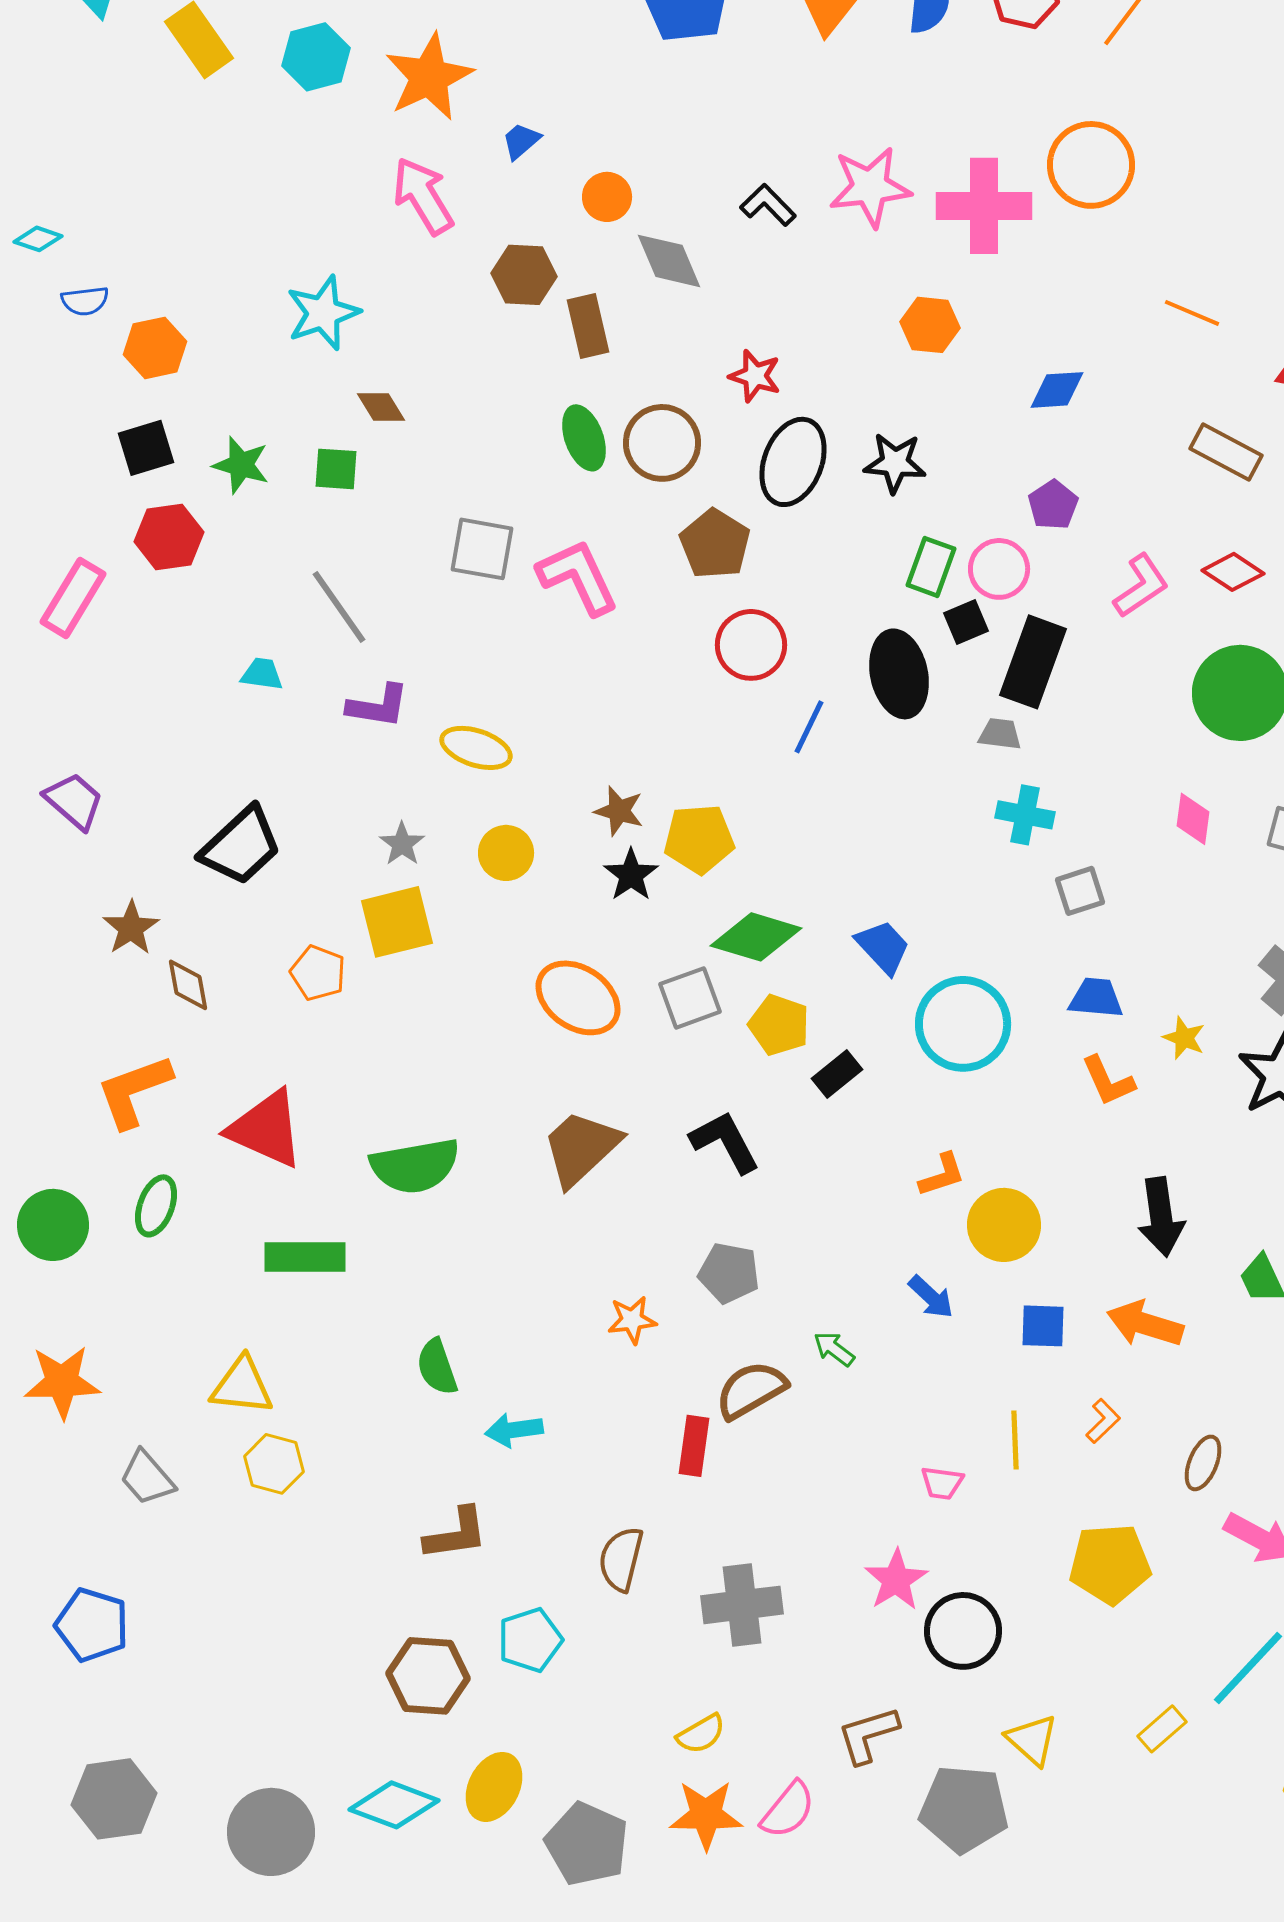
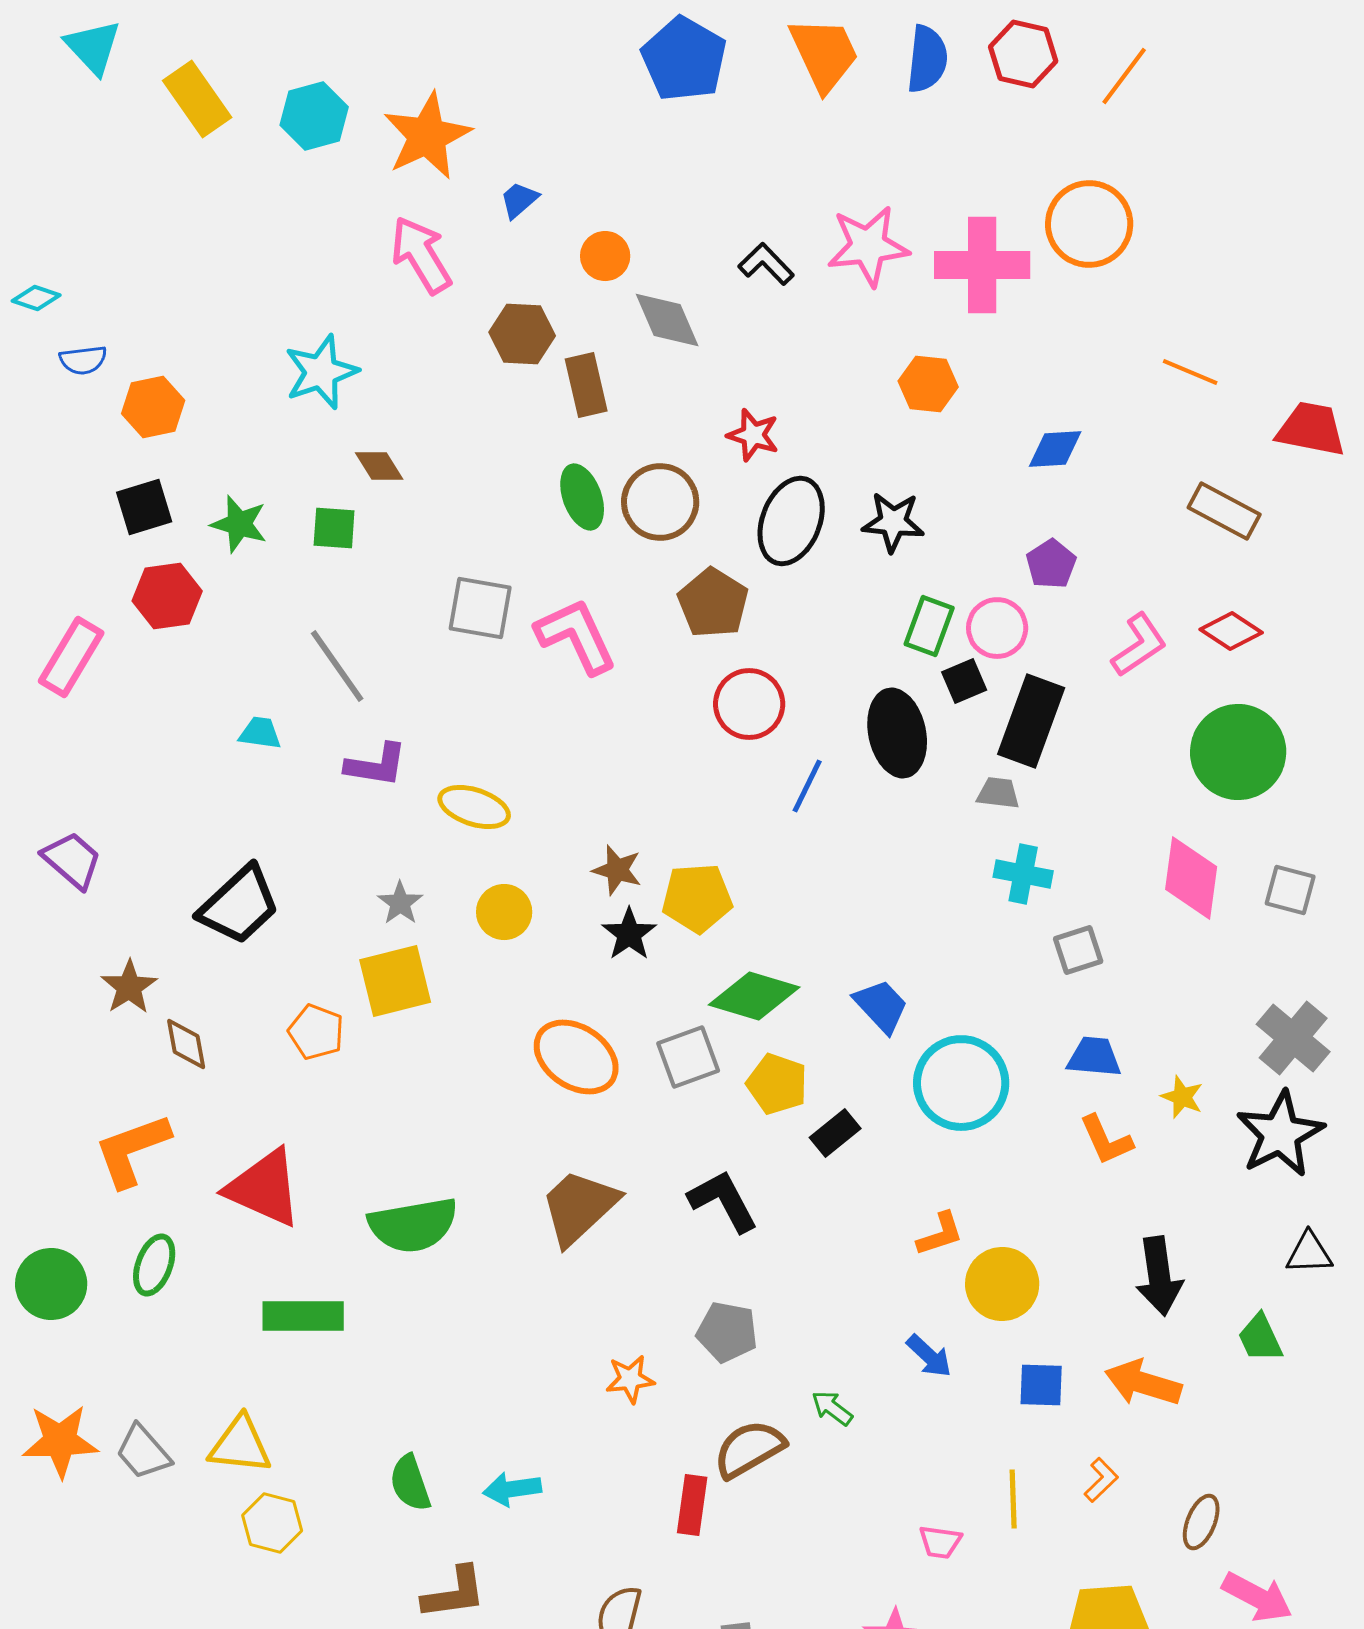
pink diamond: (1193, 819) -> (1191, 878), size x1.6
green semicircle: (437, 1367) -> (410, 1483), moved
gray trapezoid: (147, 1478) -> (143, 1452), moved

